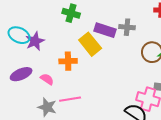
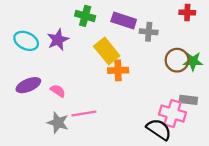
purple rectangle: (105, 30) -> (124, 20), moved
purple star: (35, 41) -> (58, 40), moved
orange cross: (68, 61) -> (118, 70), moved

